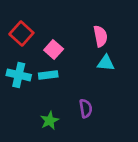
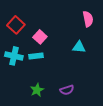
pink semicircle: (100, 36) -> (88, 19), moved
purple semicircle: (86, 108) -> (67, 90), moved, turned 80

